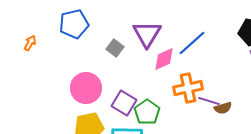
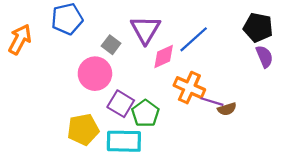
orange arrow: (30, 43) -> (20, 39), size x1.8
pink circle: (86, 88) -> (95, 74), moved
orange cross: (188, 88) -> (189, 88), turned 36

